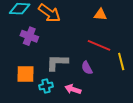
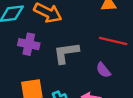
gray L-shape: (57, 62) -> (66, 53), moved

